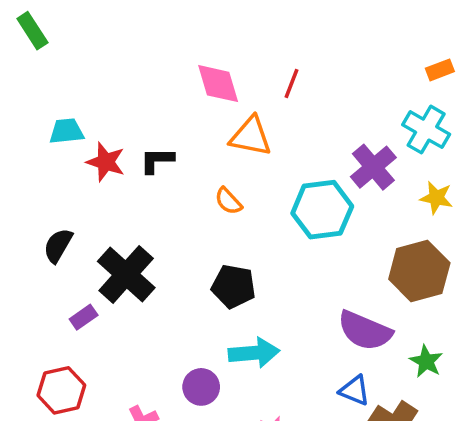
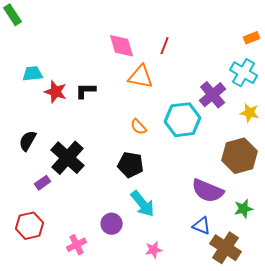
orange semicircle: (228, 201) -> (139, 127), moved
cyan arrow: (254, 353) -> (143, 204), turned 56
green star: (426, 361) -> (244, 209), turned 30

